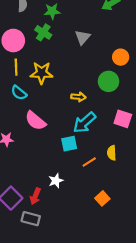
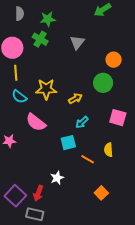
yellow star: (42, 73) -> (46, 89), moved
yellow arrow: (78, 97) -> (75, 98), turned -32
cyan arrow: (84, 123) -> (82, 122), size x0.6
orange line: (89, 162) -> (88, 159), turned 64

